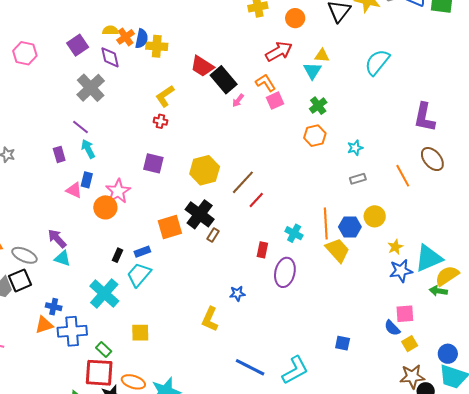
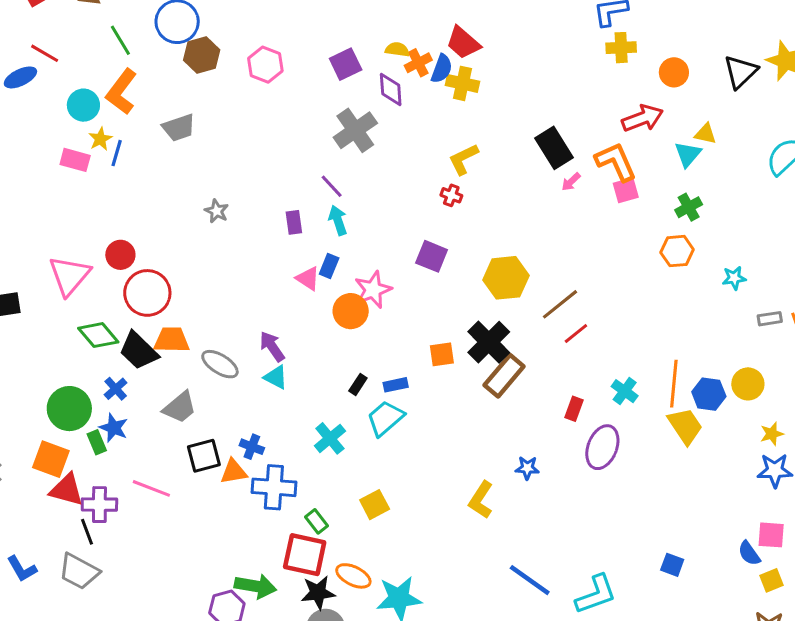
red trapezoid: (202, 66) -> (463, 43), moved
orange L-shape: (266, 83) -> (616, 162), size x1.4
gray rectangle: (358, 179) -> (770, 319), moved
orange square: (170, 227) -> (442, 354), size x0.7
brown rectangle: (213, 235) -> (504, 376), size x2.0
black square: (20, 280) -> (204, 456), moved
cyan cross: (104, 294) -> (330, 438), size x0.7
yellow square: (140, 333) -> (375, 505), turned -36

